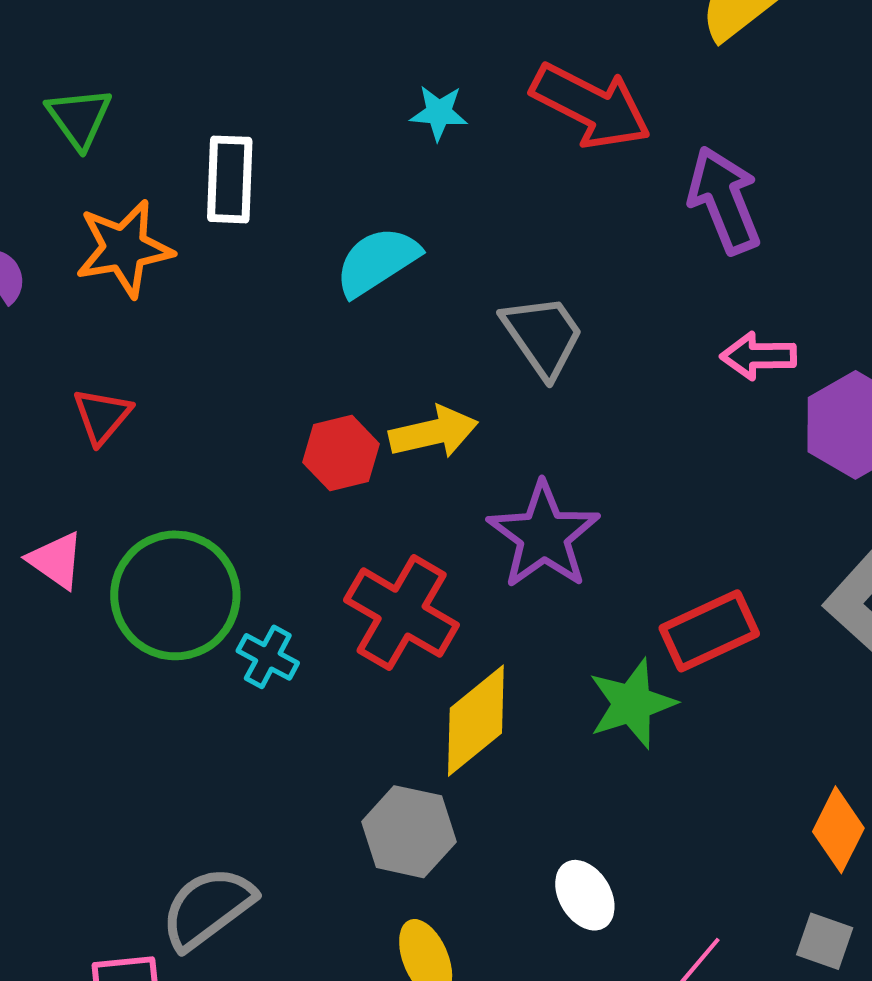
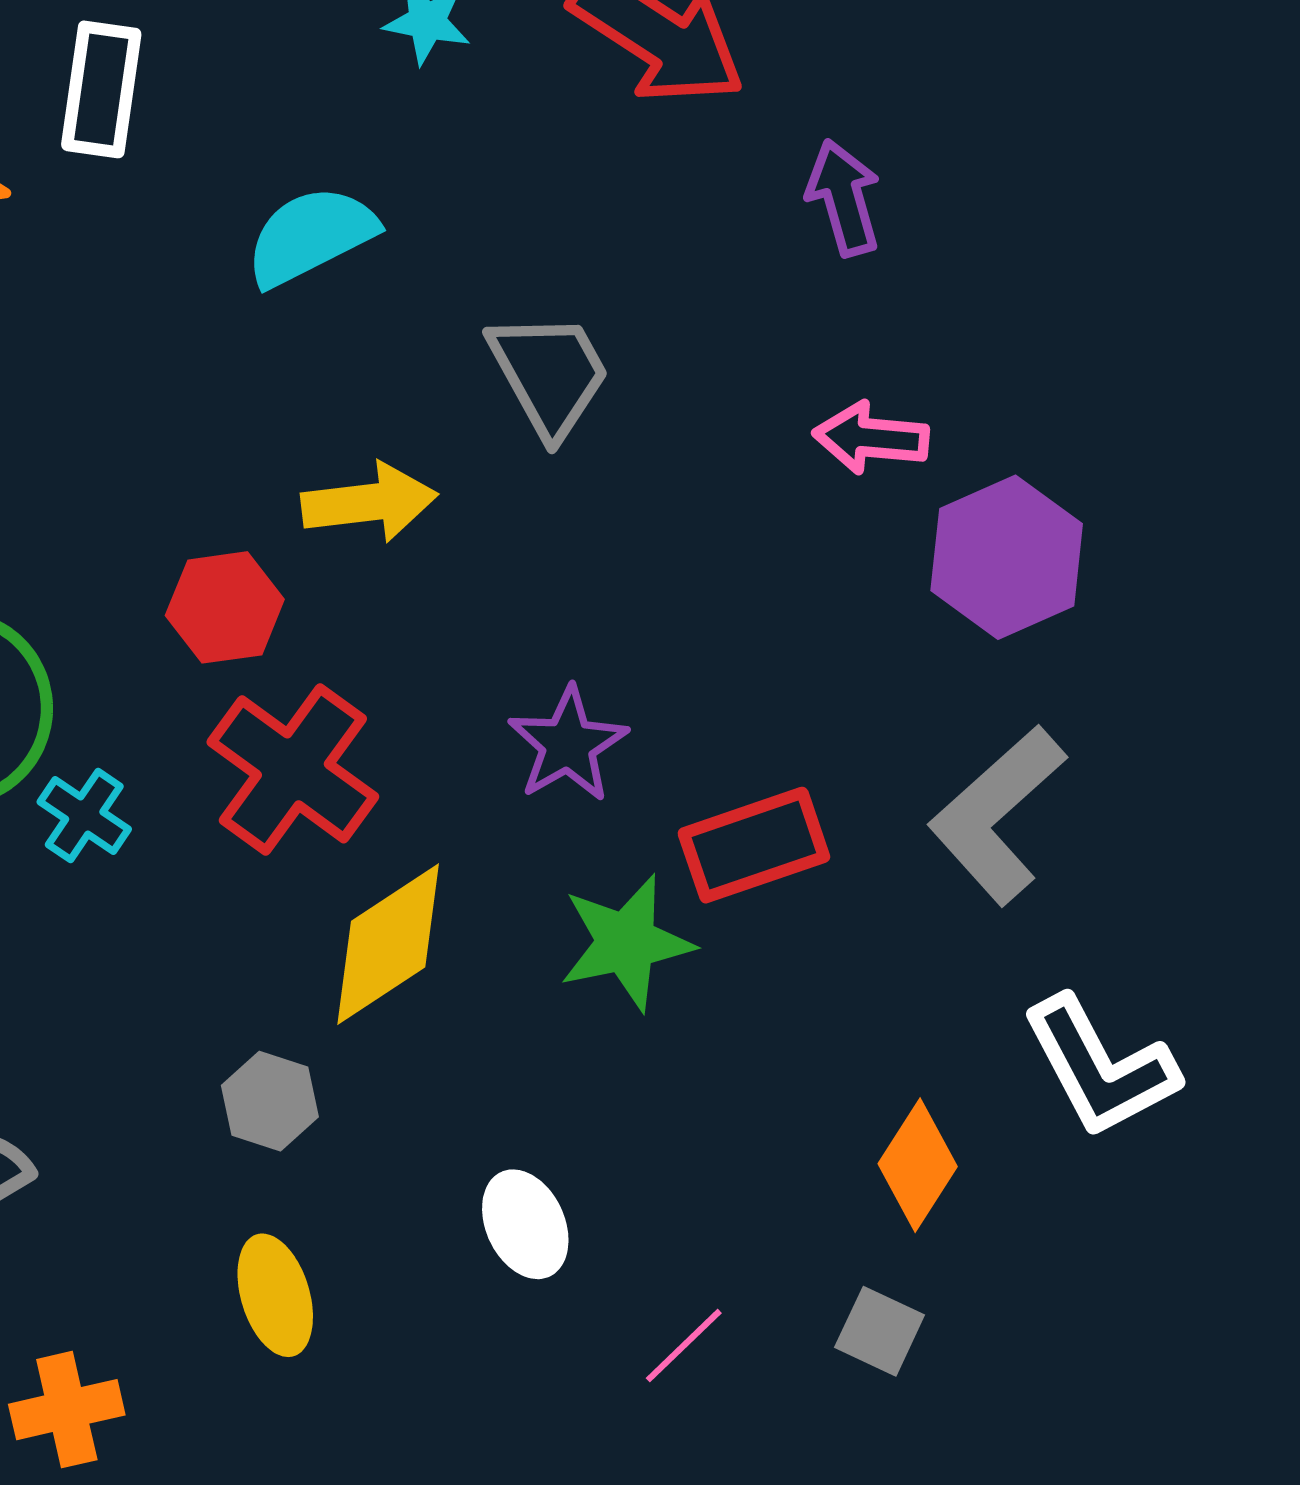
purple arrow: (724, 200) -> (844, 198), size x0.7
red hexagon: (341, 453) -> (225, 607), moved
purple star: (544, 535) -> (568, 744), moved, size x0.7
gray hexagon: (409, 832) -> (270, 1101), size x0.7

